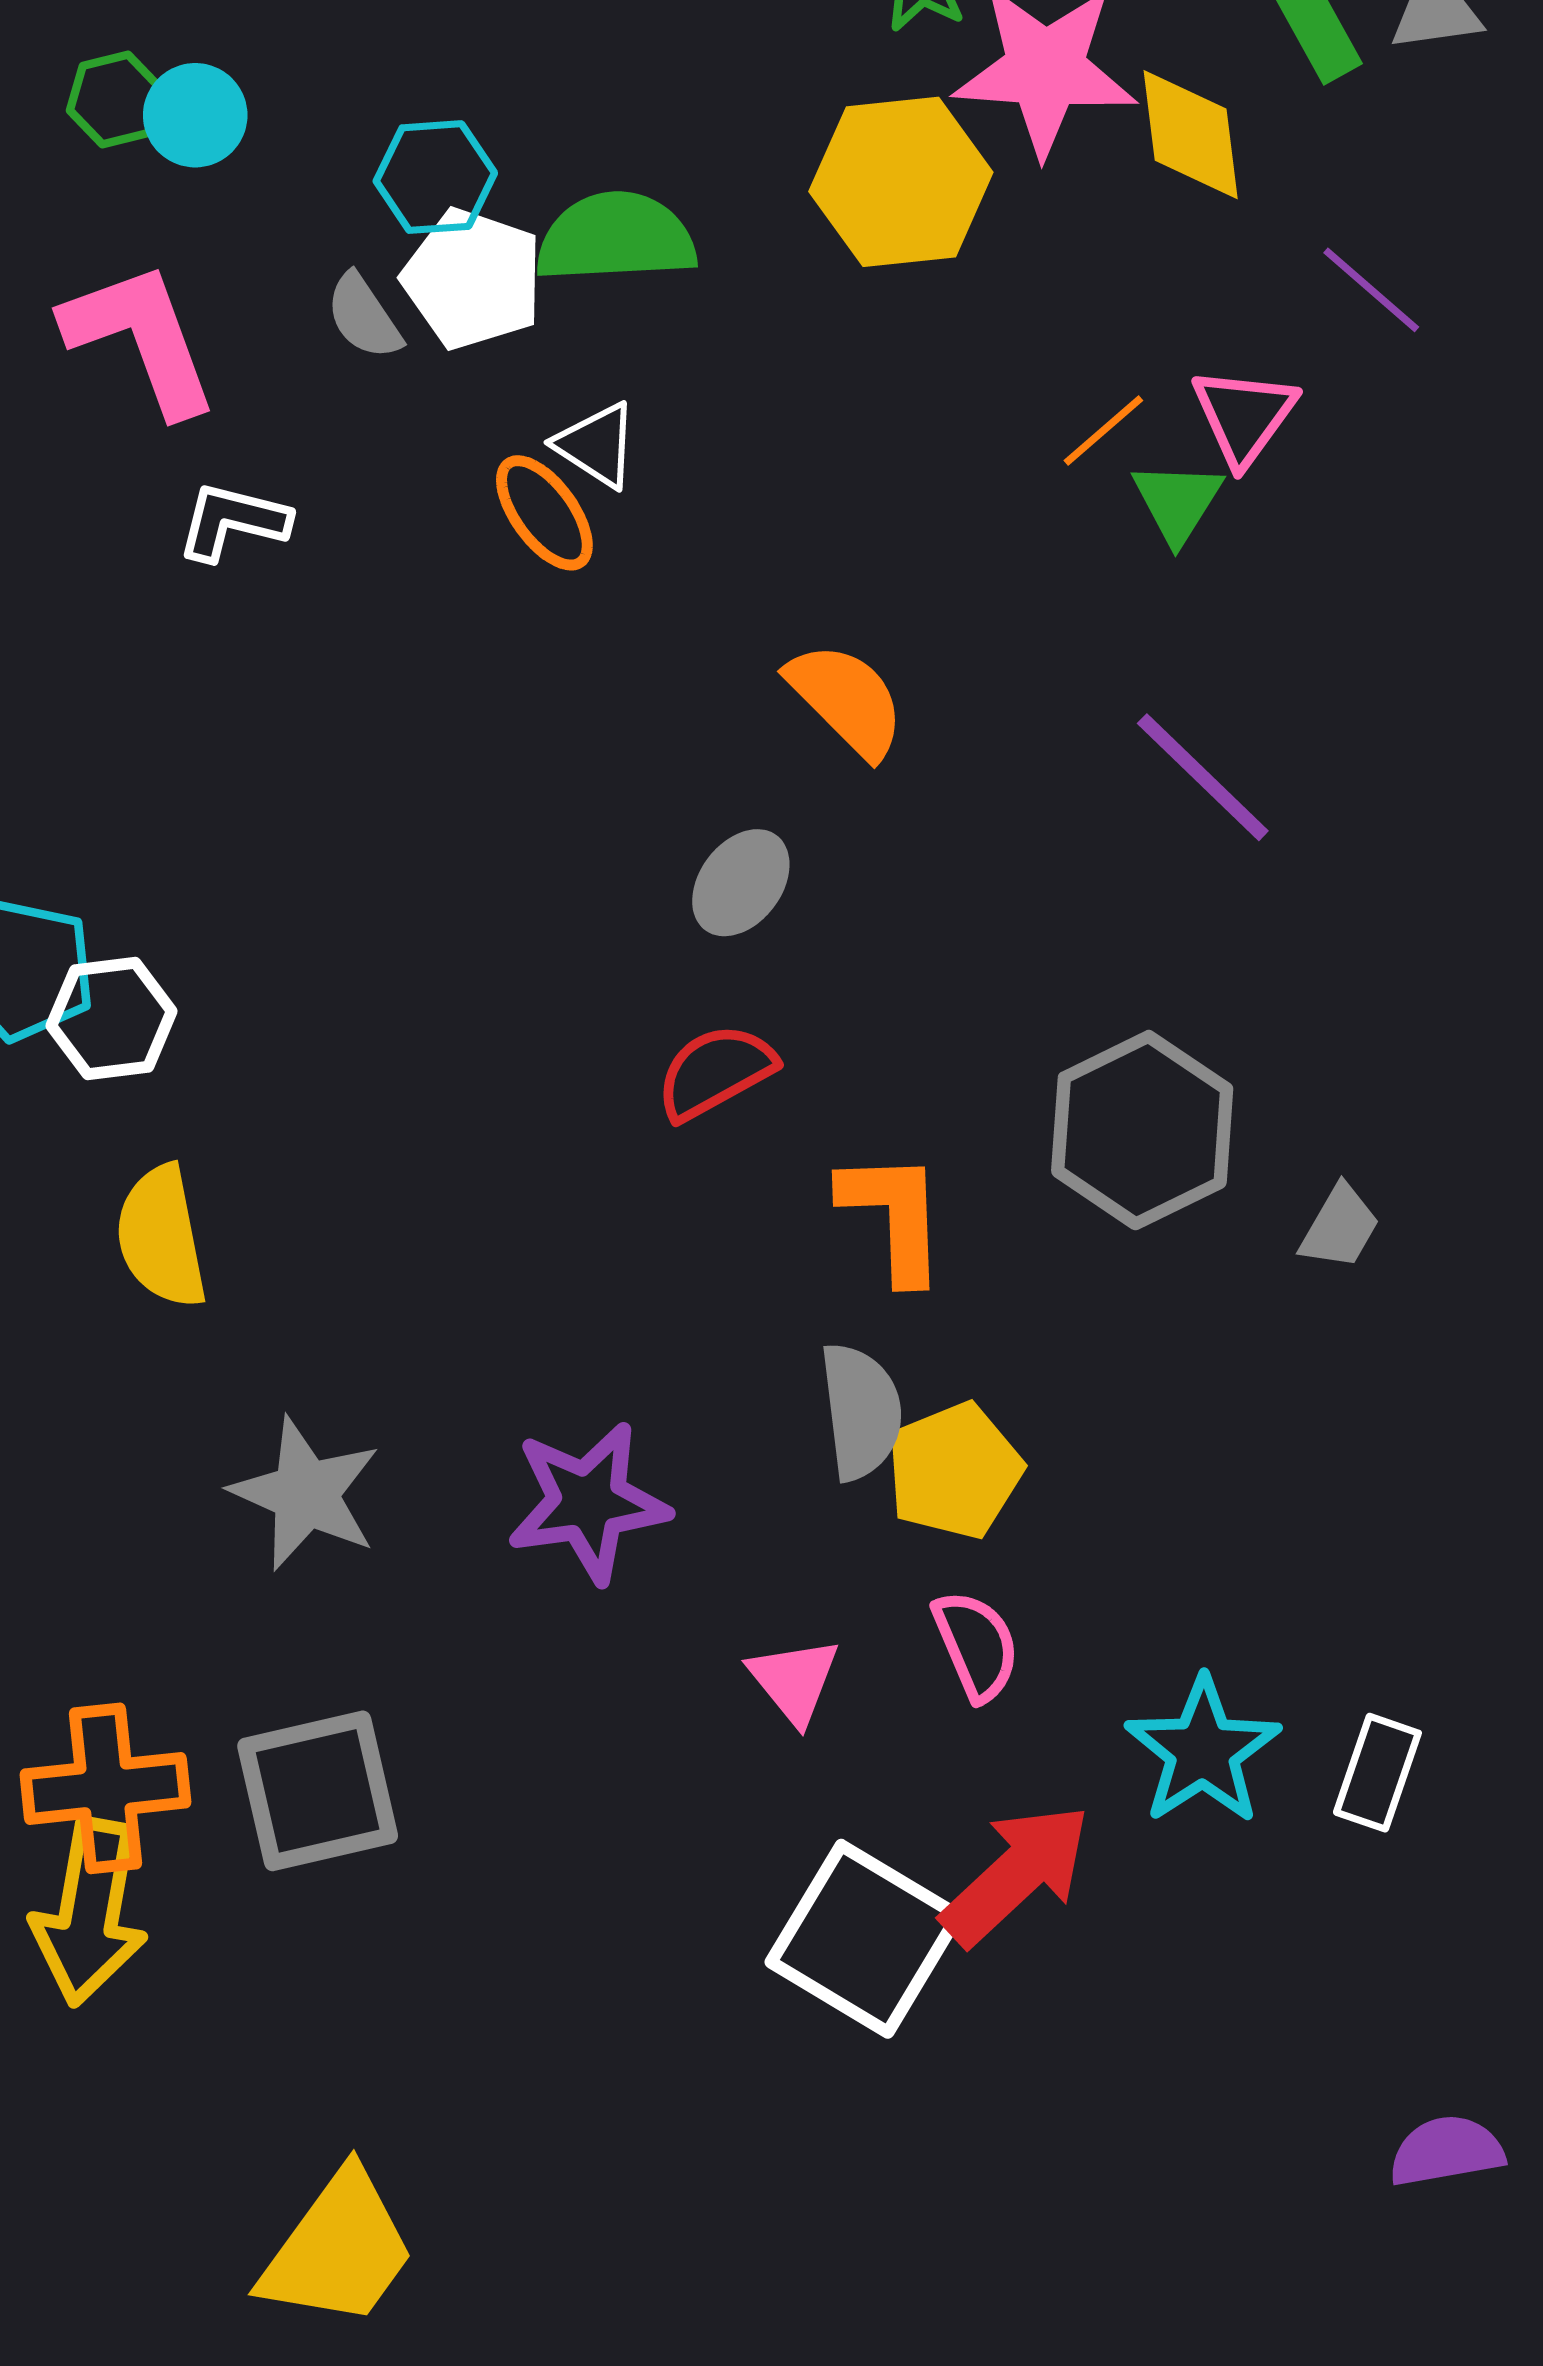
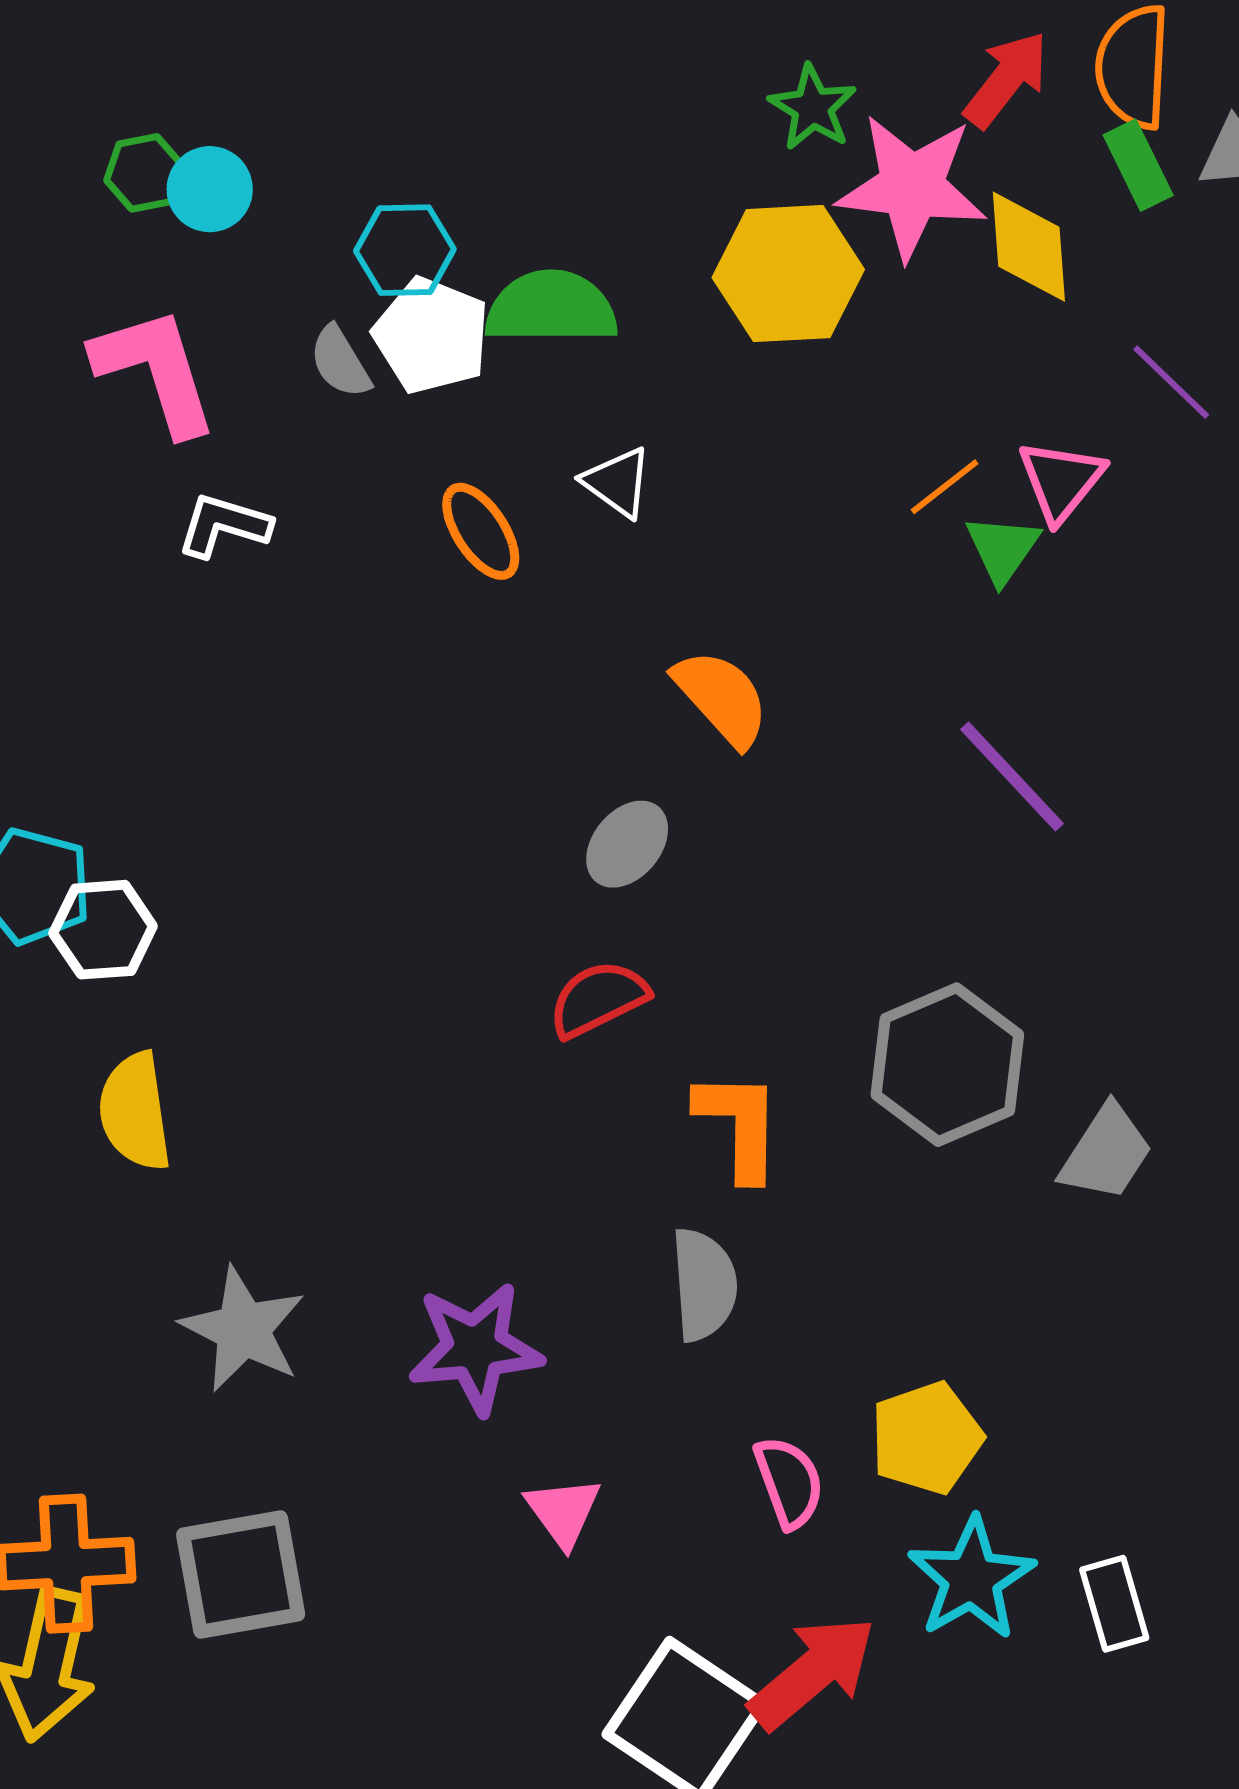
white triangle: (597, 445) -> (617, 482), moved
gray trapezoid: (1340, 1227) -> (1106, 1153), size x1.4
yellow pentagon: (954, 1471) -> (926, 1438), moved
pink triangle: (794, 1681) -> (563, 1512), moved
white rectangle: (1377, 1773) -> (1114, 1604), turned -38

